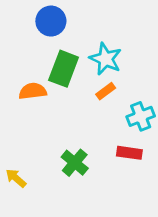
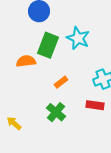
orange rectangle: (106, 91) -> (61, 82), moved

